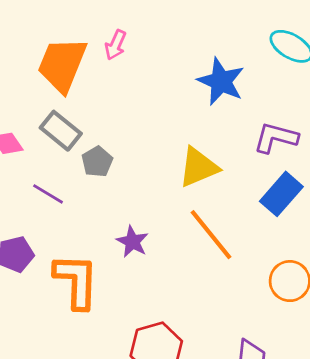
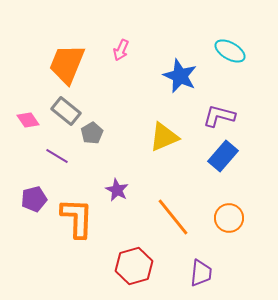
pink arrow: (116, 45) -> (121, 50), moved
orange line: (211, 235) -> (173, 217), moved

